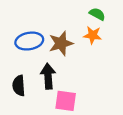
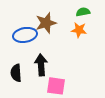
green semicircle: (97, 14) -> (83, 12), turned -40
brown star: (61, 43) -> (46, 23), moved

